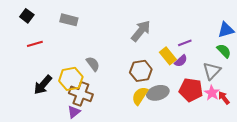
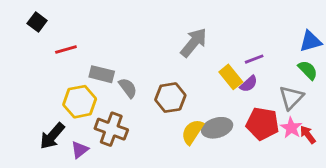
gray rectangle: (69, 20) -> (102, 74), moved
red line: (35, 44) -> (66, 49), moved
brown hexagon: (141, 71) -> (170, 98), moved
yellow hexagon: (71, 79) -> (80, 102), moved
black arrow: (43, 85) -> (52, 136), moved
purple triangle: (74, 112) -> (80, 150), moved

